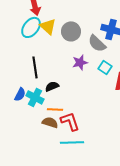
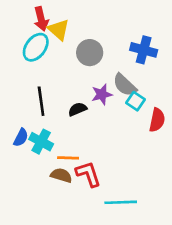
yellow triangle: (48, 26) -> (59, 30), moved
gray semicircle: (97, 43) -> (125, 85), moved
black semicircle: (52, 86) -> (78, 109), moved
cyan line: (72, 142) -> (121, 202), moved

